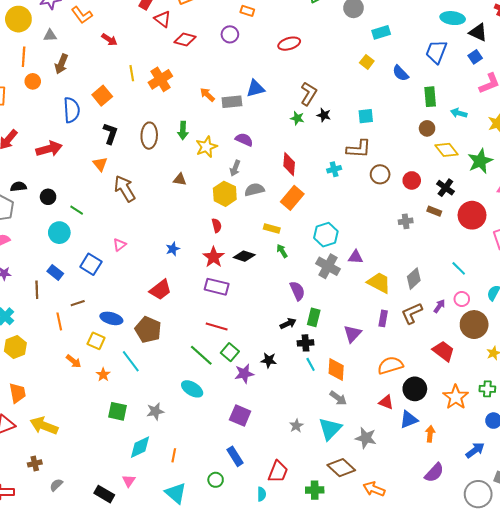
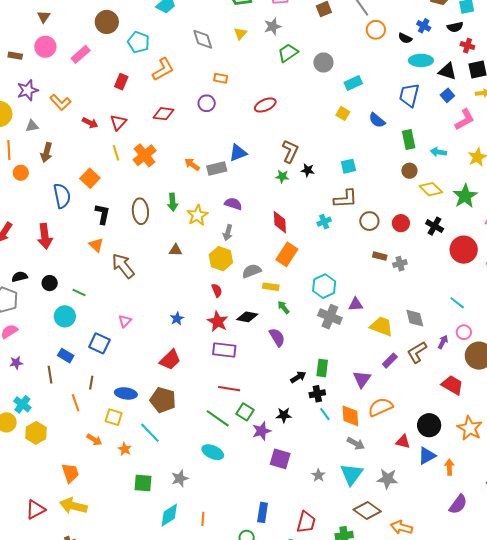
red triangle: (162, 19) -> (118, 122), moved, turned 42
red arrow: (49, 149) -> (45, 236), turned 105
gray semicircle: (254, 190) -> (252, 271), moved
brown rectangle: (434, 211) -> (380, 256), moved
gray diamond: (414, 279) -> (415, 318), turned -55
purple semicircle: (297, 291) -> (277, 337), moved
brown line: (78, 303) -> (91, 383), turned -56
purple rectangle: (383, 318) -> (390, 361), turned 42
orange semicircle: (390, 365) -> (380, 407), moved
orange trapezoid: (17, 393) -> (70, 473), moved
purple square: (240, 415) -> (280, 459), moved
blue rectangle: (235, 456) -> (263, 512), turned 48

